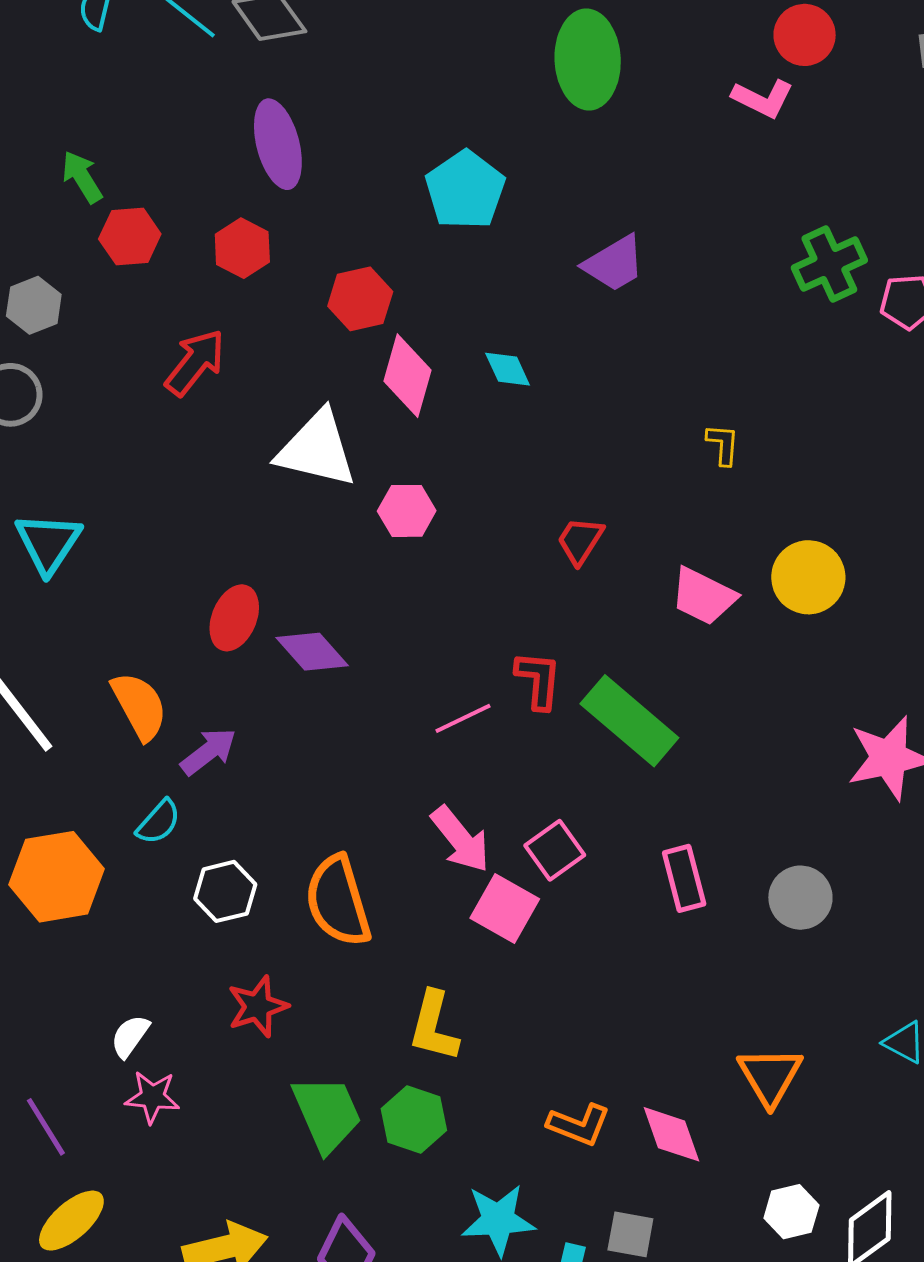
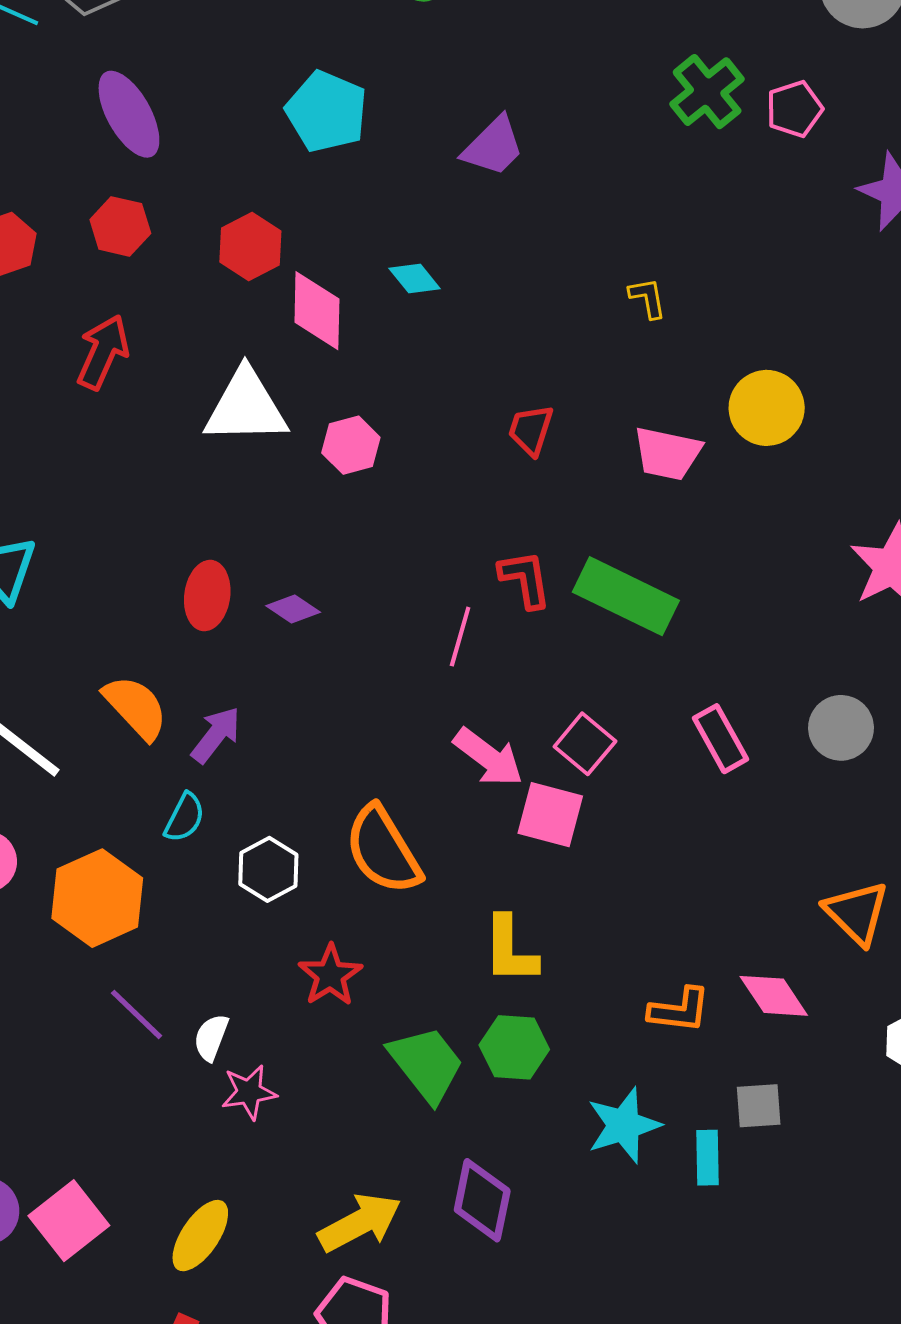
purple diamond: (312, 652) -> (293, 609), size x0.7
pink line: (463, 718) -> (460, 637), turned -34
purple line: (46, 1127) -> (137, 1014), moved

